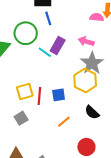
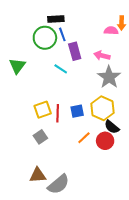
green circle: (26, 33) -> (45, 38), moved
purple rectangle: (58, 46) -> (75, 51), moved, turned -42
yellow hexagon: (85, 80) -> (103, 108), moved
red circle: (86, 147) -> (105, 141), moved

